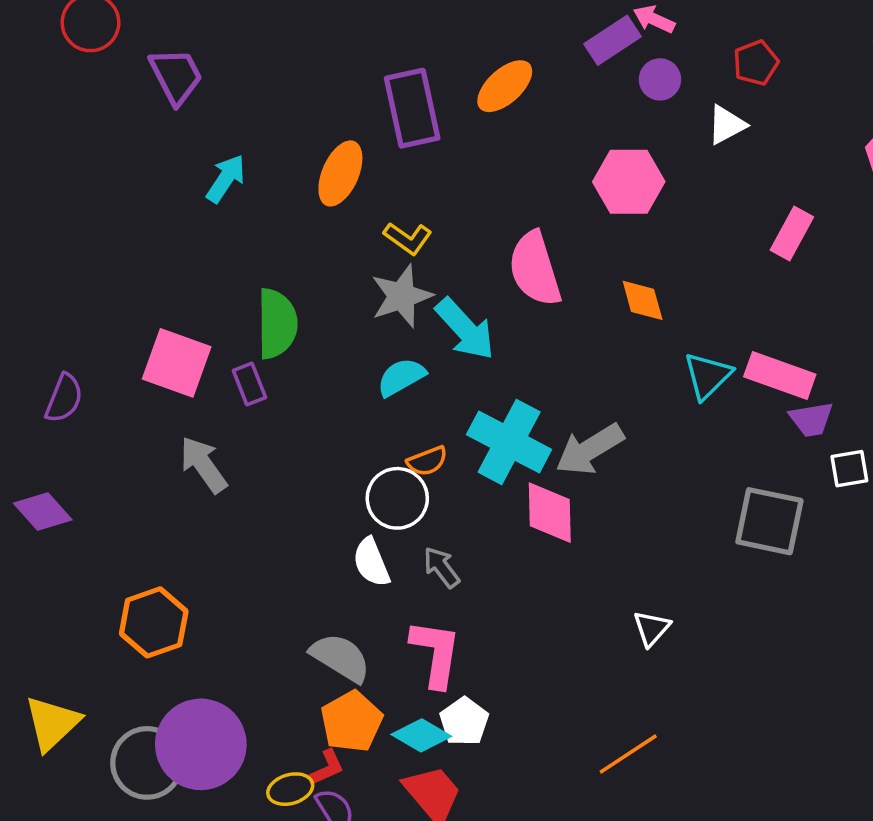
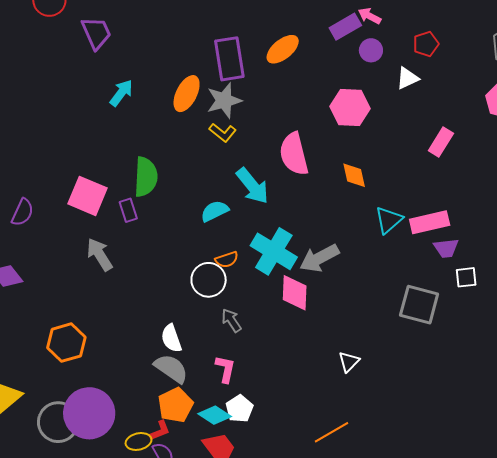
gray star: (402, 296) -> (224, 100), moved
pink rectangle: (780, 376) -> (430, 222), turned -36
white semicircle: (371, 562) -> (171, 338), moved
pink L-shape: (436, 653) -> (225, 369), size x0.7

